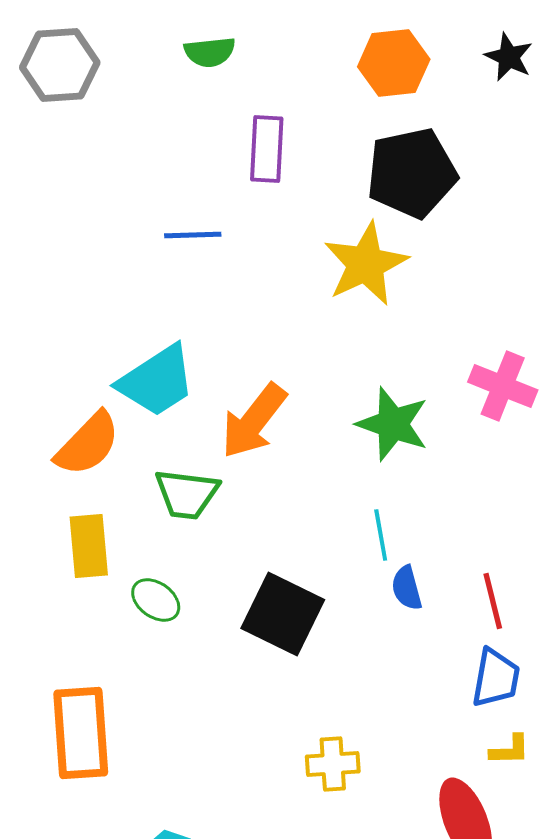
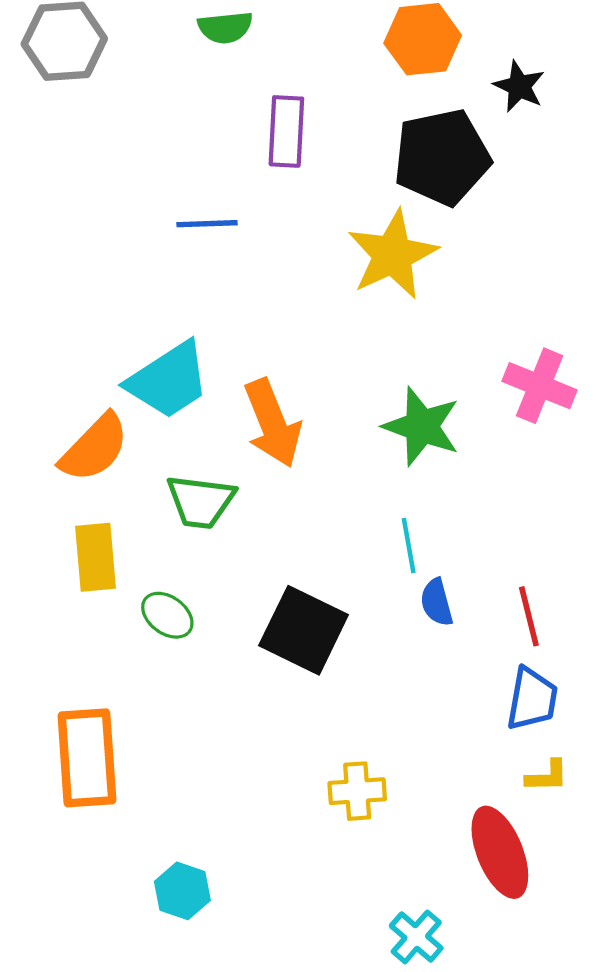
black star: (509, 57) -> (519, 86), moved
orange arrow: (254, 421) -> (272, 423), turned -60

